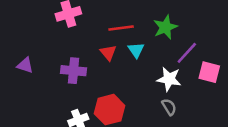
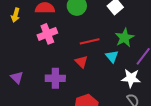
cyan triangle: (136, 50) -> (112, 57), moved
purple triangle: (25, 65) -> (17, 77), turned 32

